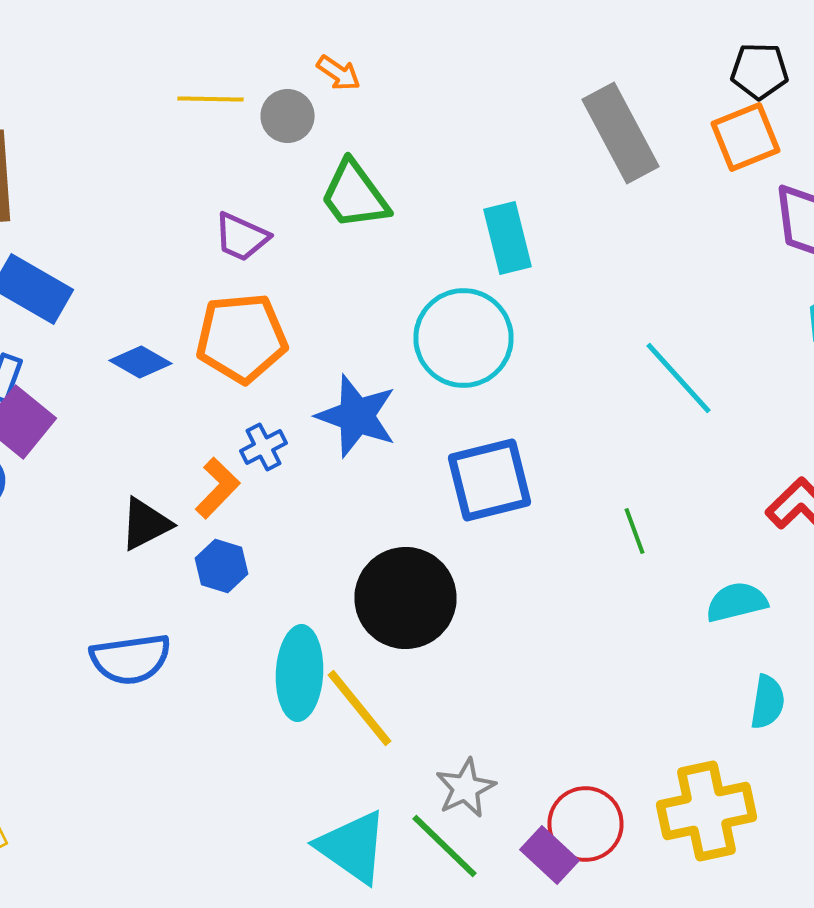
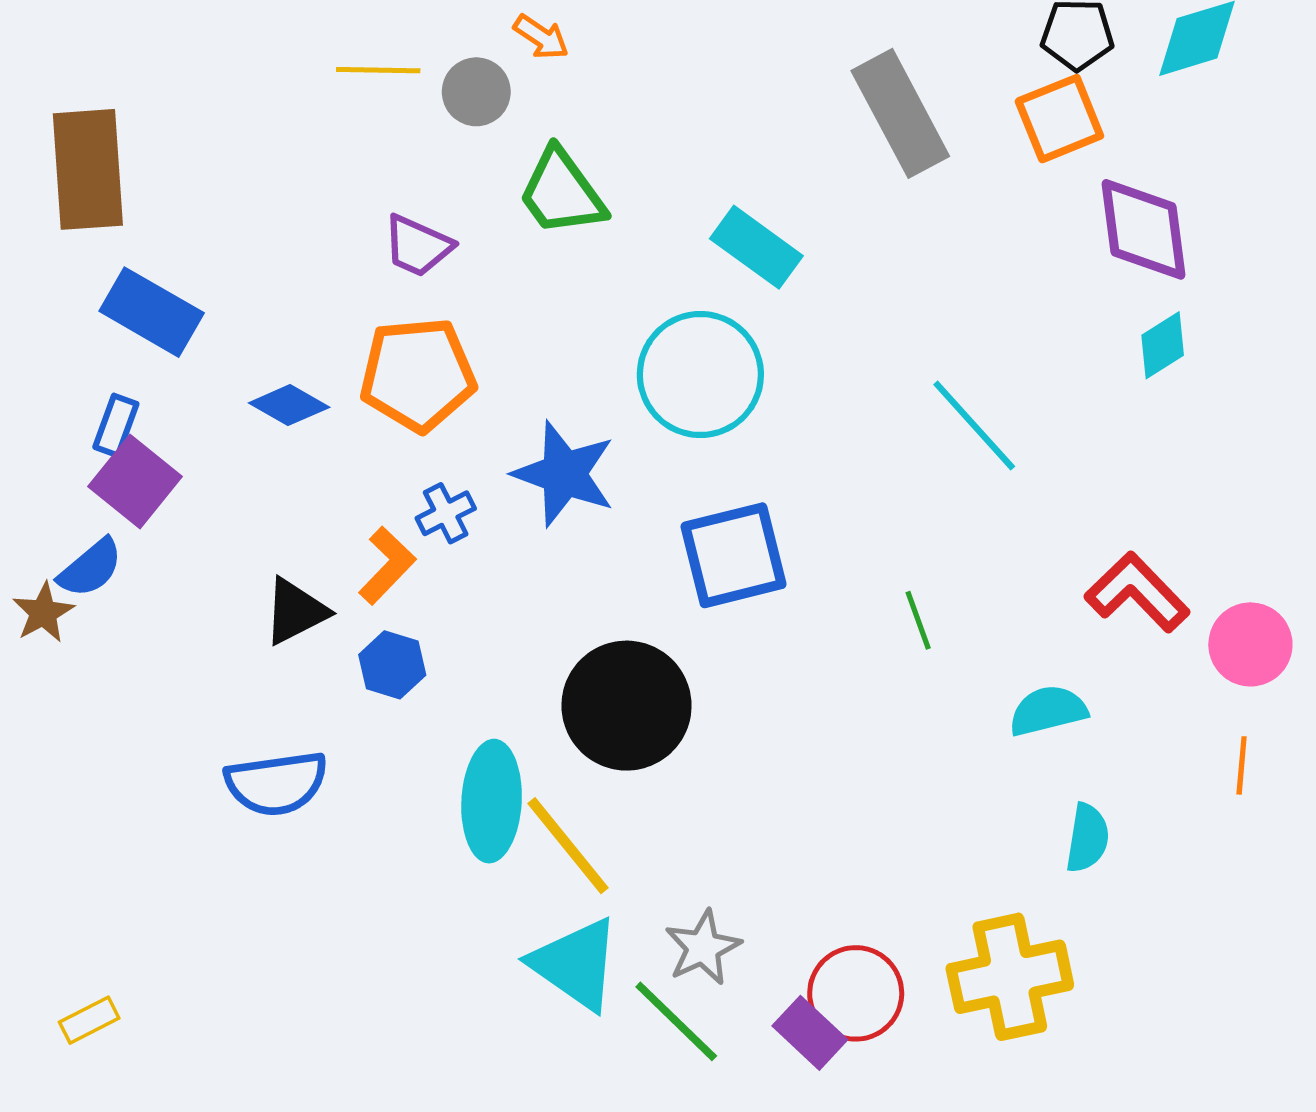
cyan rectangle: (508, 238) -> (756, 247), turned -40
cyan triangle: (352, 847) -> (576, 964), moved

